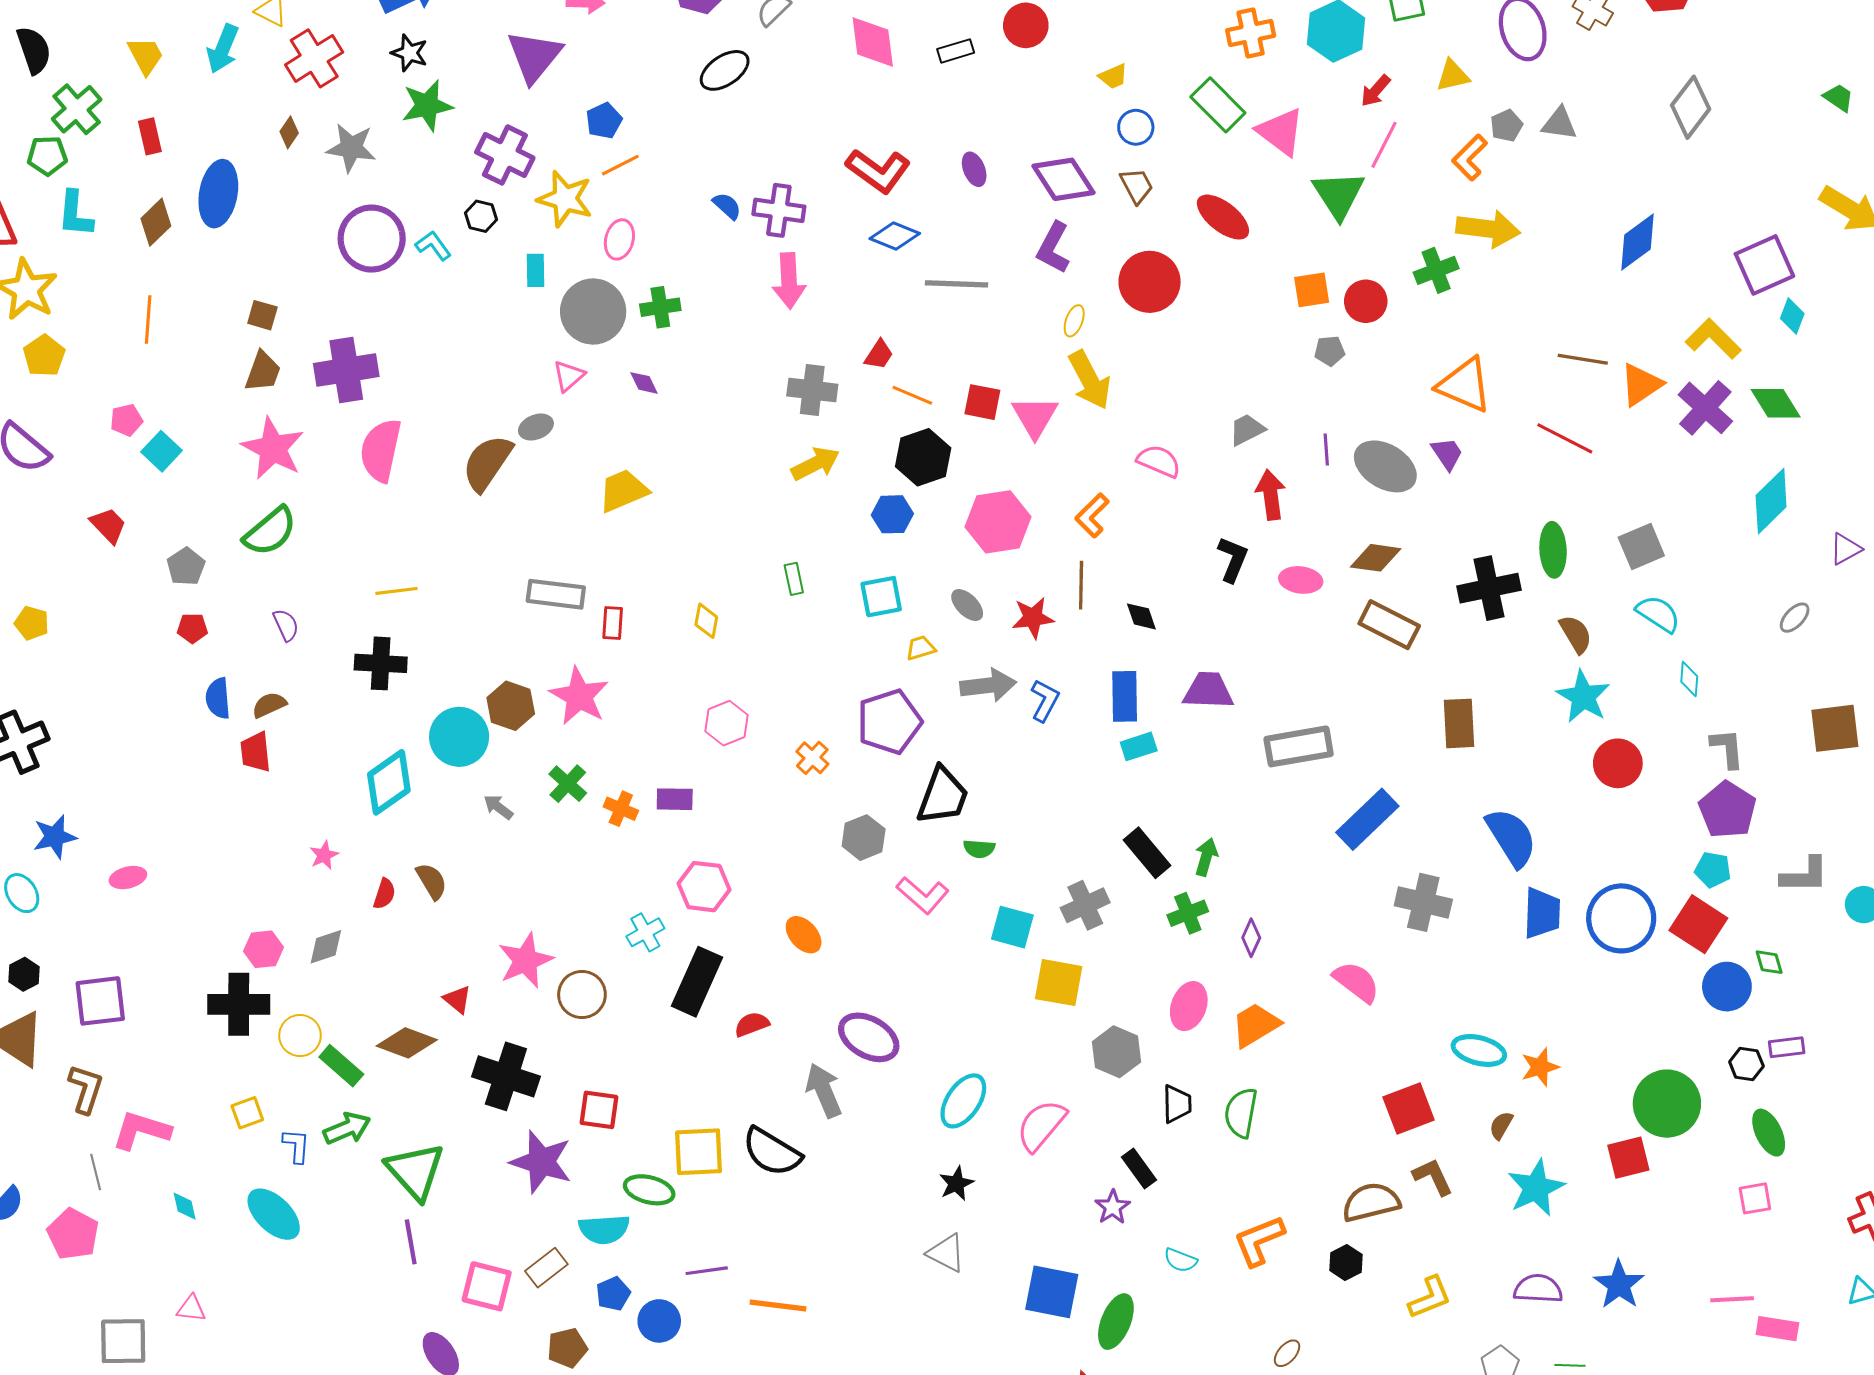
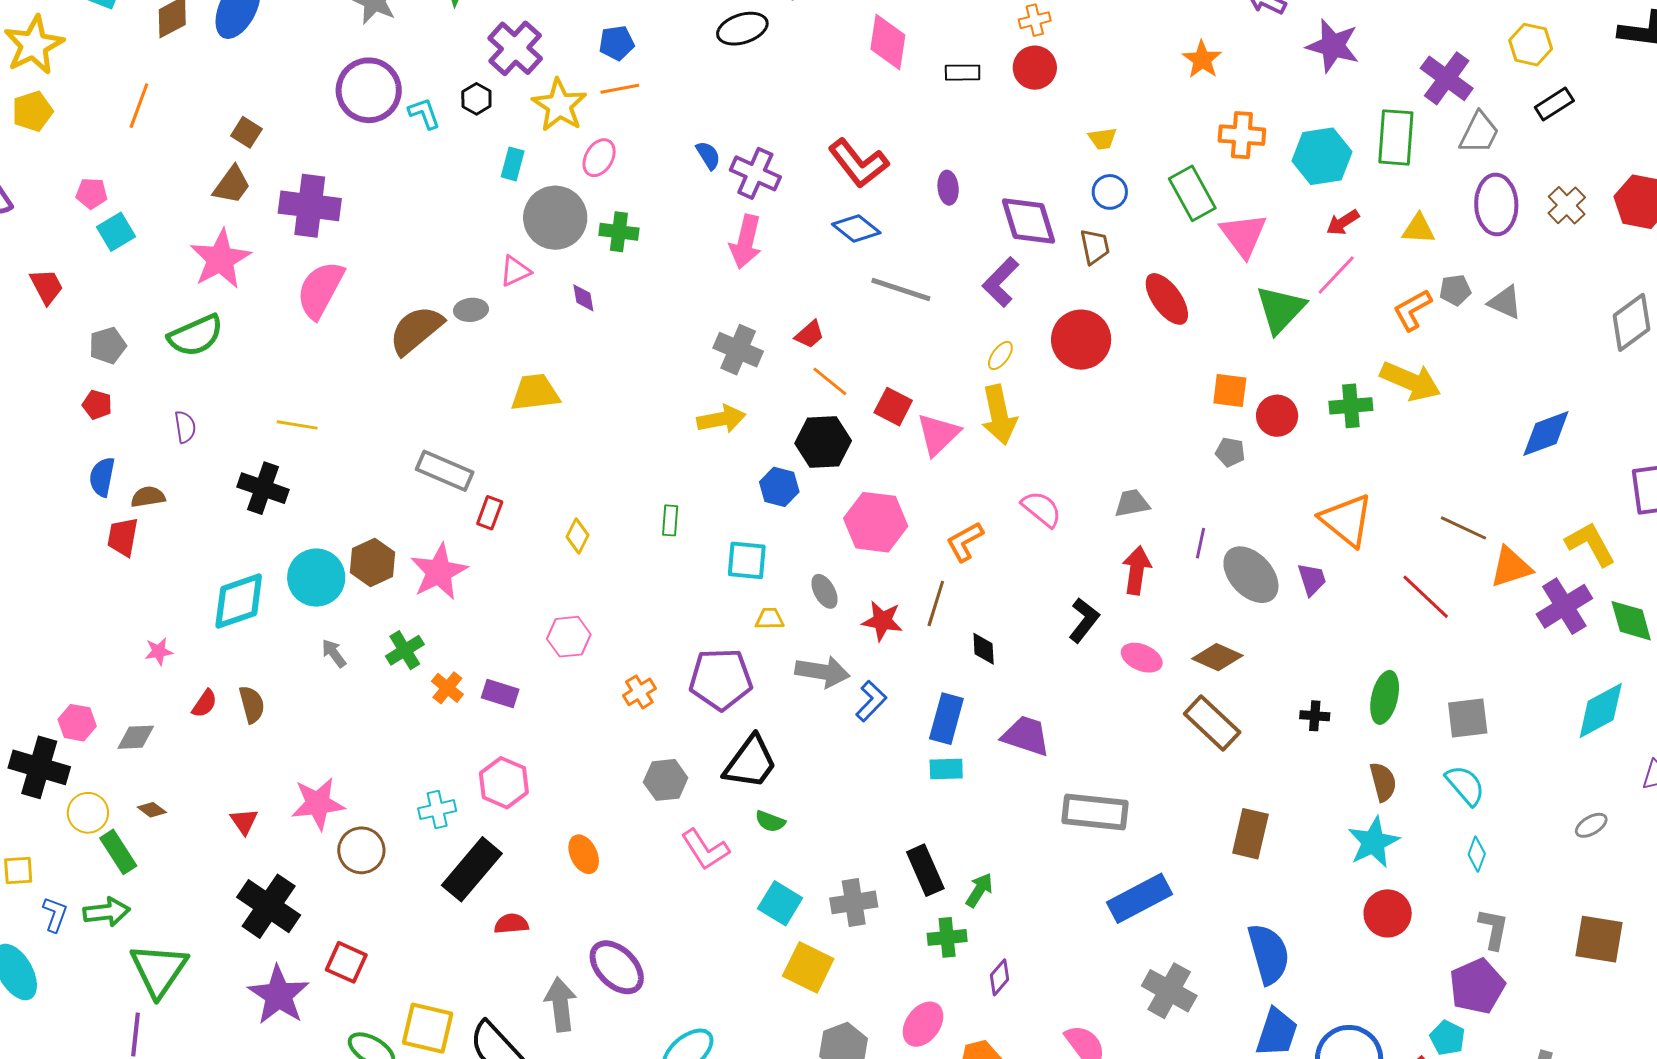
black cross: (1489, 588) -> (1315, 716), size x0.5
brown diamond: (407, 1043) -> (152, 810), moved, size x0.5

